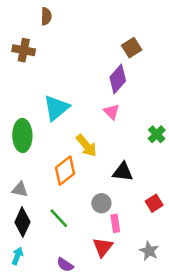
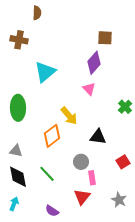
brown square: (132, 48) -> (105, 38), turned 35
cyan triangle: (56, 108) -> (45, 72), moved
black diamond: (22, 222) -> (18, 177), turned -35

